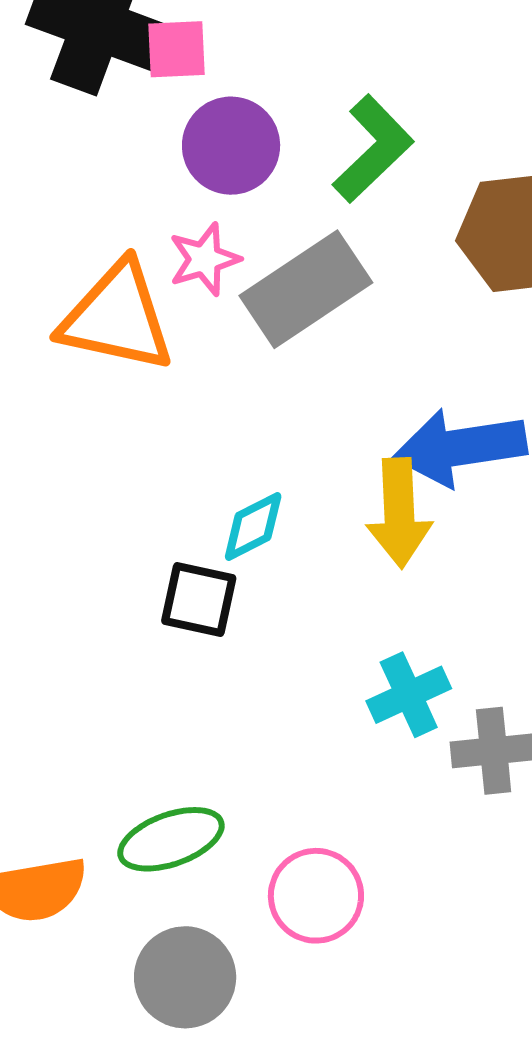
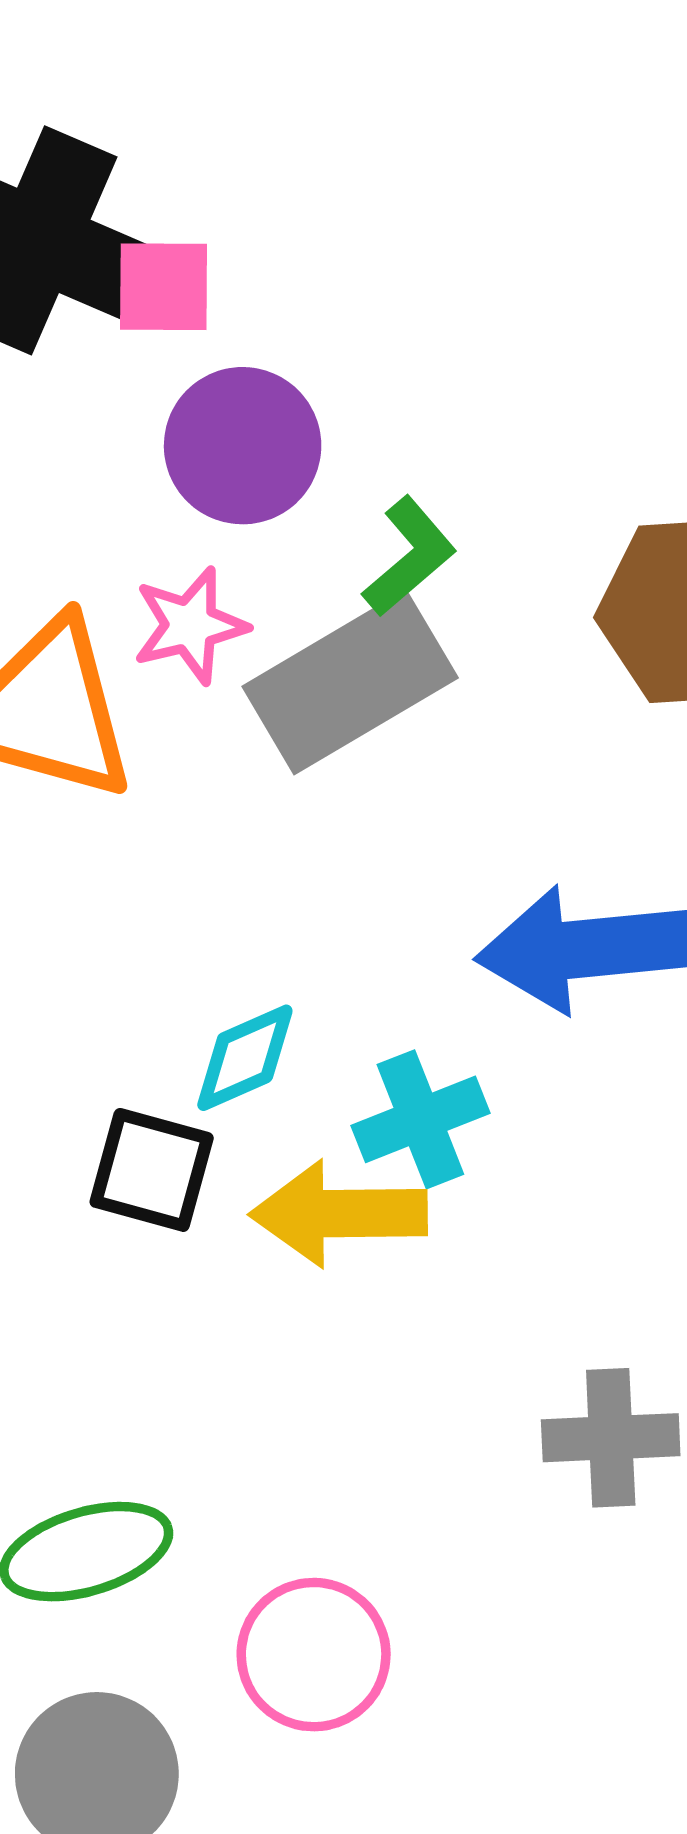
green L-shape: (373, 149) -> (409, 556), moved, size x0.7
yellow arrow: (399, 513) -> (339, 1214), moved, turned 89
cyan cross: (409, 695) -> (420, 1119), moved

